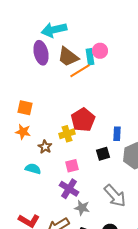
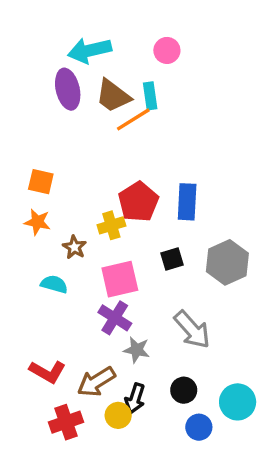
pink circle: (100, 51) -> (167, 50), moved
blue rectangle: (117, 134) -> (187, 202), moved, size x1.5
pink square: (72, 166) -> (120, 279), size x1.6

